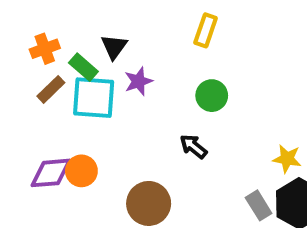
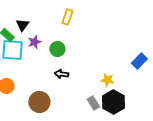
green circle: (212, 96) -> (57, 49), moved
black arrow: (193, 146) -> (61, 74), turned -32

